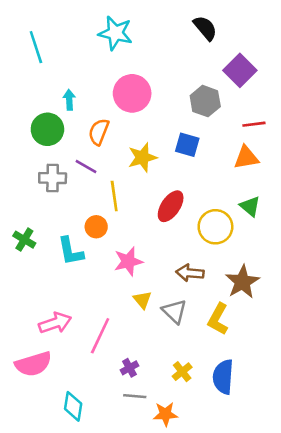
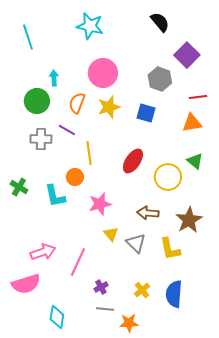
yellow star: (142, 158) -> (109, 107), moved
yellow L-shape: (218, 319) -> (170, 249), turned -40

